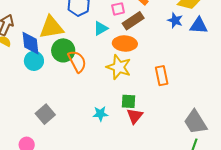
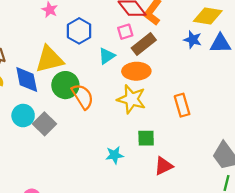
cyan circle: (34, 61) -> (23, 116), moved
gray square: (45, 114) -> (45, 124), moved
red triangle: (135, 116) -> (164, 166), moved, turned 30

